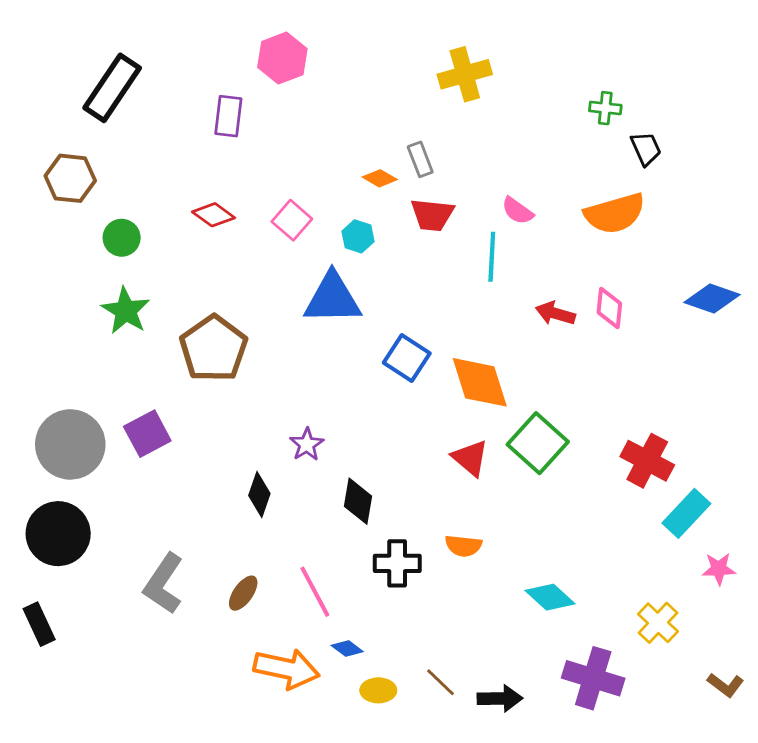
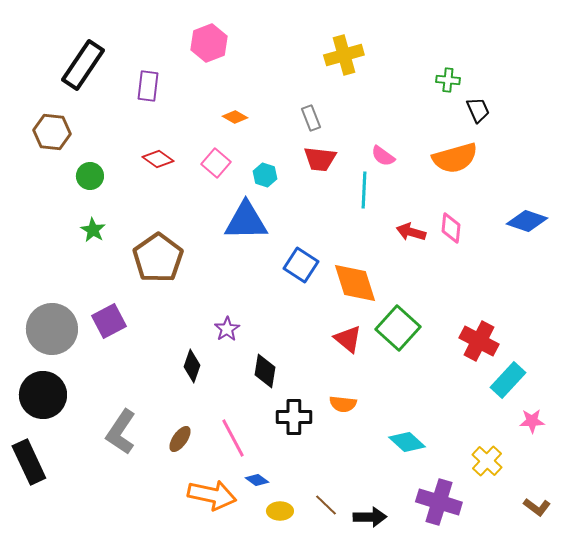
purple rectangle: (228, 116) -> (148, 86), moved
orange diamond: (380, 178) -> (235, 117), moved
green star: (126, 311) -> (93, 230), size x0.7
black rectangle: (39, 624) -> (29, 462), size x1.4

